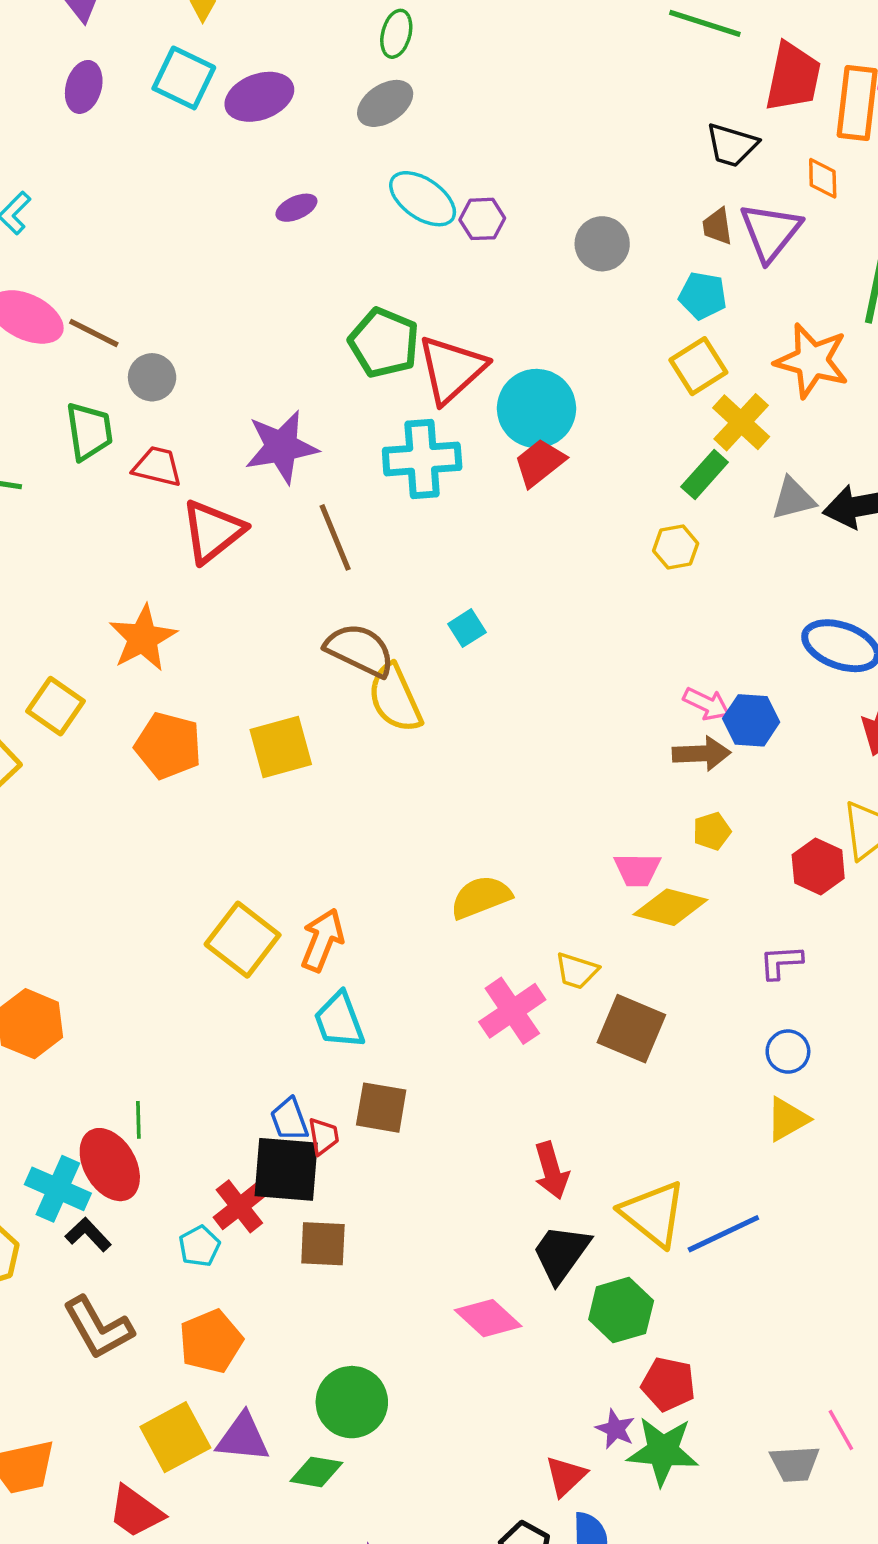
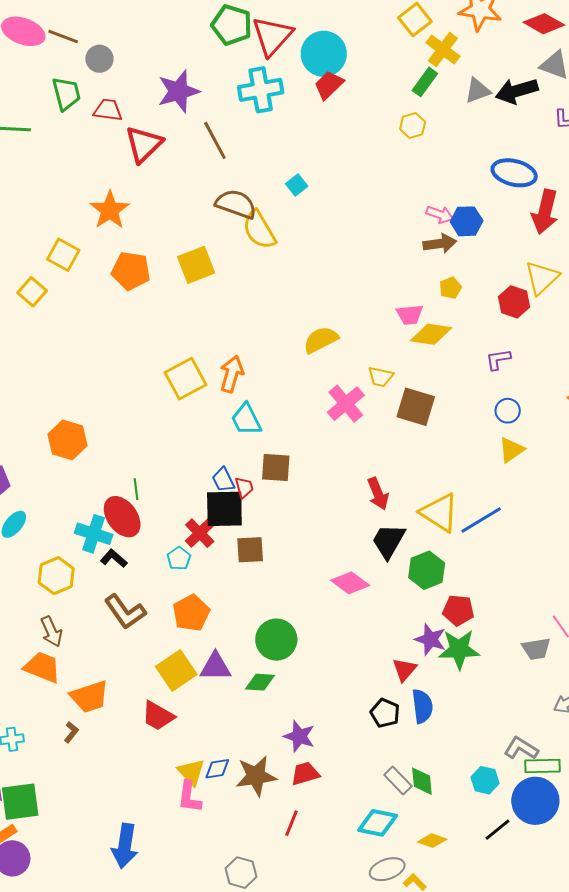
yellow square: (243, 940) -> (185, 379), turned 30
purple star: (615, 1429) -> (430, 639), size x1.4

